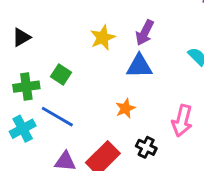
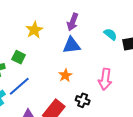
yellow star: (103, 38) -> (34, 30), moved
blue line: (57, 117) -> (19, 86), turned -65

